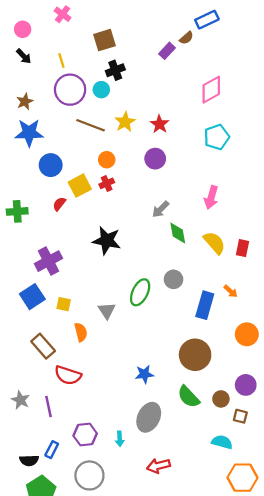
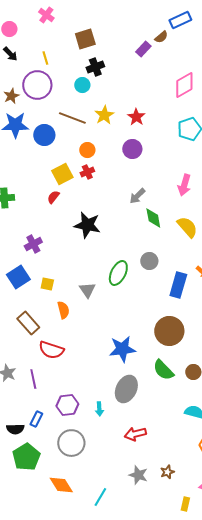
purple circle: (70, 90) -> (37, 85), moved
blue circle: (51, 165) -> (44, 135), moved
red semicircle: (59, 204) -> (53, 197), moved
purple cross: (48, 261) -> (33, 244), size x0.7
blue star: (144, 374) -> (122, 349), size x1.5

